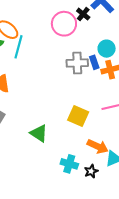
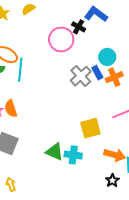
gray cross: (77, 63) -> (81, 76), turned -30
yellow square: (78, 116) -> (90, 128), turned -30
cyan cross: (69, 164) -> (73, 155), moved

